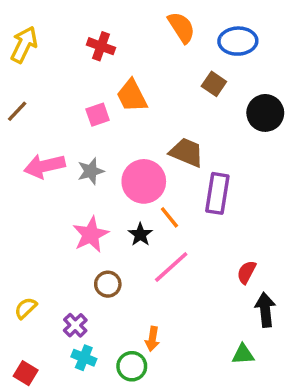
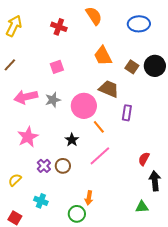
orange semicircle: (181, 27) -> (94, 16), moved
brown square: (214, 84) -> (132, 67), moved
orange trapezoid: (132, 96) -> (103, 56), moved
purple rectangle: (217, 193) -> (127, 113), size x0.7
pink star: (91, 234) -> (28, 137), moved
black star: (140, 234) -> (72, 140), moved
purple cross: (75, 325) -> (44, 166), moved
cyan cross: (84, 358) -> (41, 201), moved

